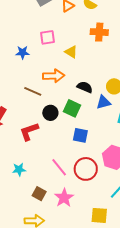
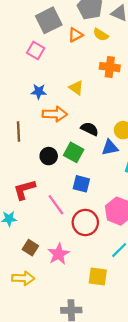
pink square: (47, 37) -> (36, 50), moved, turned 35
blue star: (23, 52) -> (39, 92), moved
brown line: (33, 91) -> (19, 132), moved, turned 60
red L-shape: (29, 131) -> (24, 190), moved
pink line: (59, 167) -> (56, 205), moved

